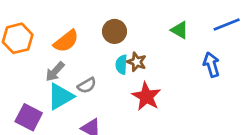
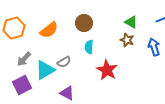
brown star: (137, 62) -> (127, 40), moved
gray arrow: (55, 72) -> (24, 59), moved
purple square: (29, 117) -> (22, 85), turned 36

